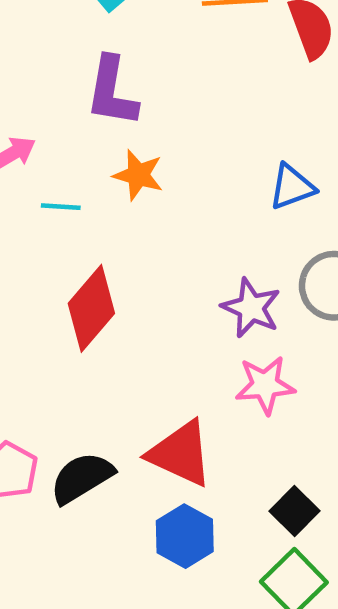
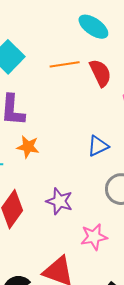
purple star: (251, 308) -> (59, 201), moved

